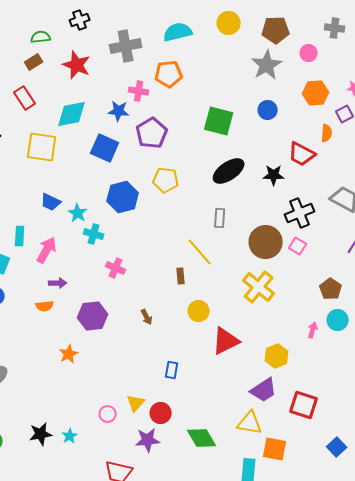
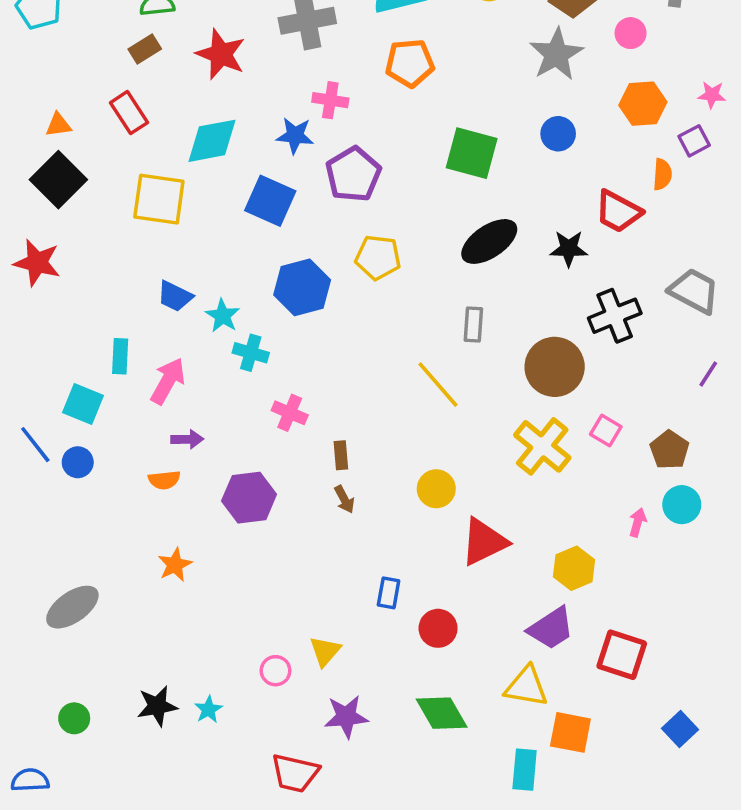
orange pentagon: (169, 74) -> (410, 63), moved
pink square: (298, 246) -> (606, 430), moved
brown rectangle: (181, 276) -> (341, 455), moved
orange star: (69, 354) -> (175, 565), moved
red circle: (161, 413) -> (438, 628), moved

